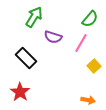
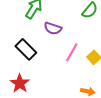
pink line: (81, 43) -> (72, 52), moved

